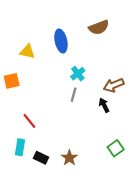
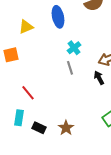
yellow triangle: (27, 52) -> (26, 27), turned -35
gray line: (74, 95) -> (70, 68), turned -32

